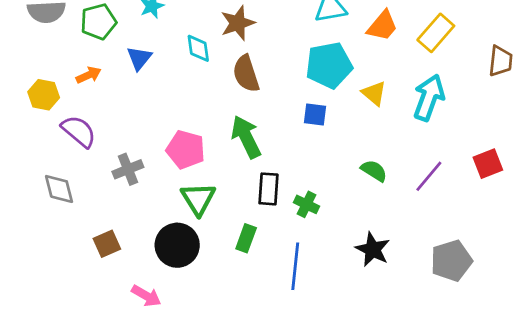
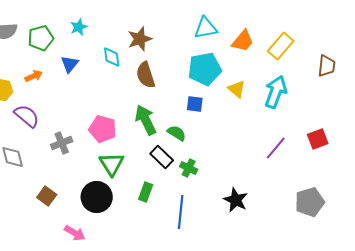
green semicircle: (374, 171) -> (177, 133), moved
black rectangle: (269, 189) -> (162, 157), turned -50
brown square: (107, 244) -> (47, 196), turned -30
gray pentagon: (451, 261) -> (310, 202), moved

